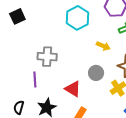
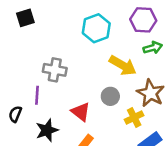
yellow arrow: (103, 46) -> (123, 65), size x1.6
black semicircle: (19, 107) -> (15, 114), moved

